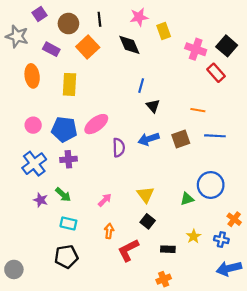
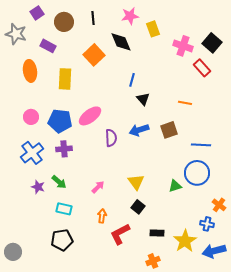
orange square: (88, 47) -> (94, 55), moved
blue line: (215, 136) -> (201, 145), moved
yellow star: (194, 236) -> (185, 241), moved, size x1.6

